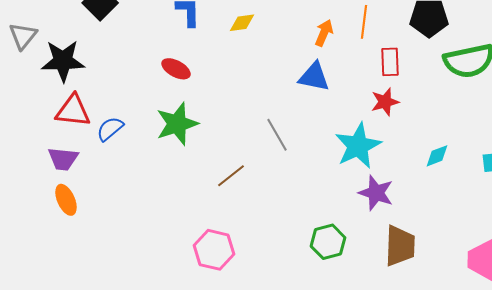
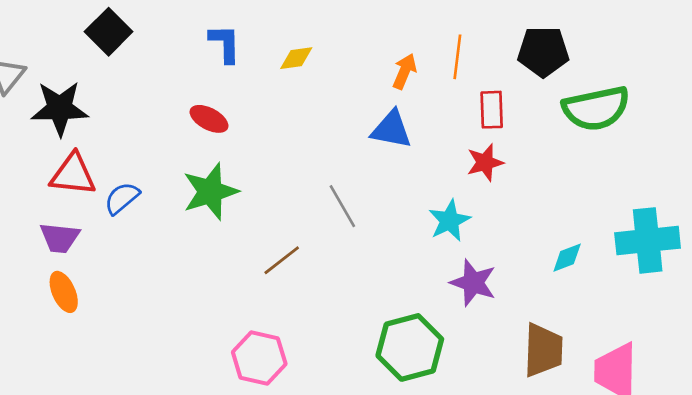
cyan star: (358, 146) -> (449, 221), size x0.7
cyan diamond: (437, 156) -> (567, 258), moved
green hexagon: (328, 242) -> (410, 347), size x1.4
brown trapezoid: (400, 246) -> (543, 350), moved

